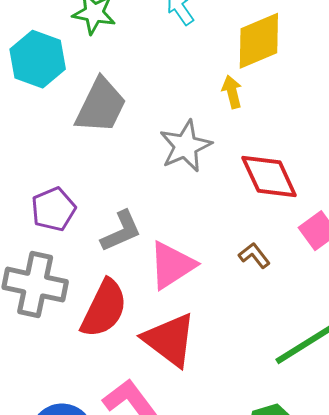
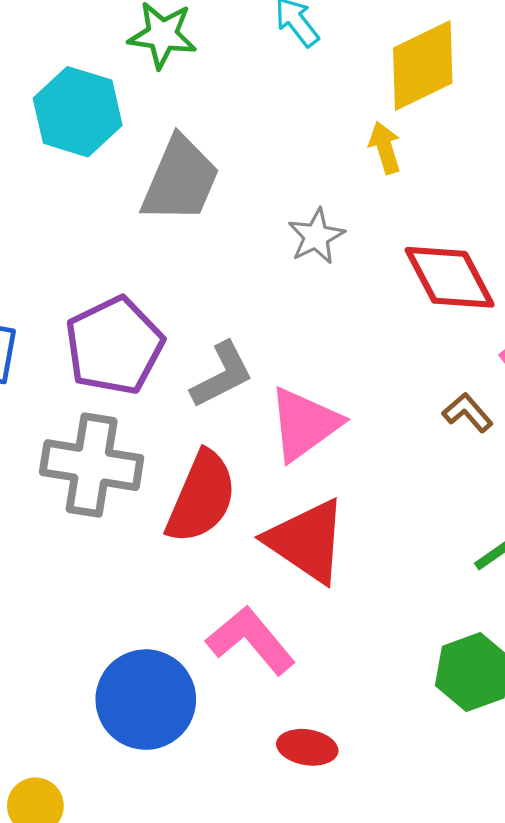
gray star: (185, 146) -> (316, 236), size x0.7
purple pentagon: (53, 209) -> (114, 346), size x1.4
brown L-shape: (254, 255) -> (468, 413), moved

